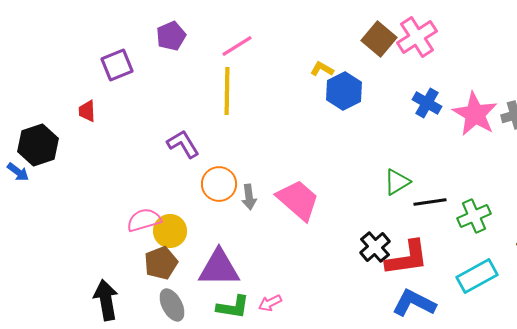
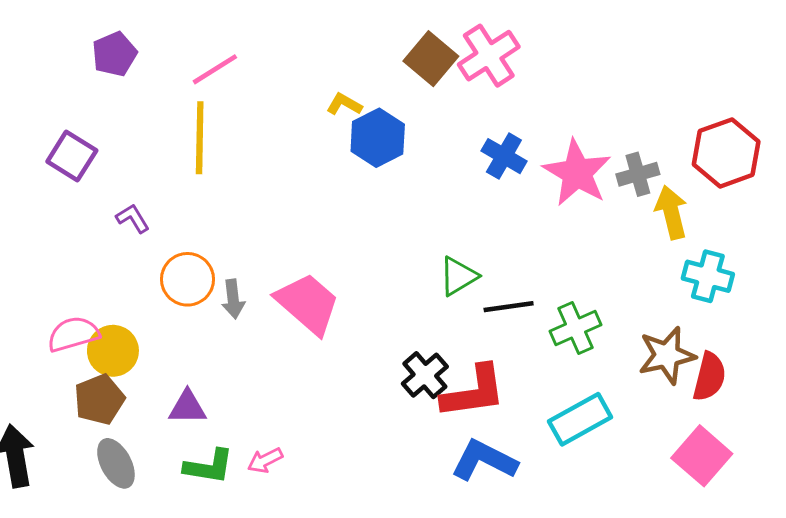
purple square: (117, 65) -> (72, 156), moved, turned -36
purple L-shape: (183, 144) -> (133, 218), size x0.7
purple triangle: (219, 268) -> (187, 407), size x0.6

